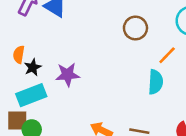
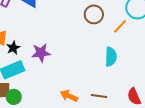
orange line: (167, 55) -> (120, 26), moved

